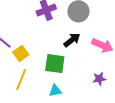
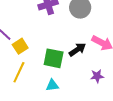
black arrow: (72, 40) -> (77, 50), moved

